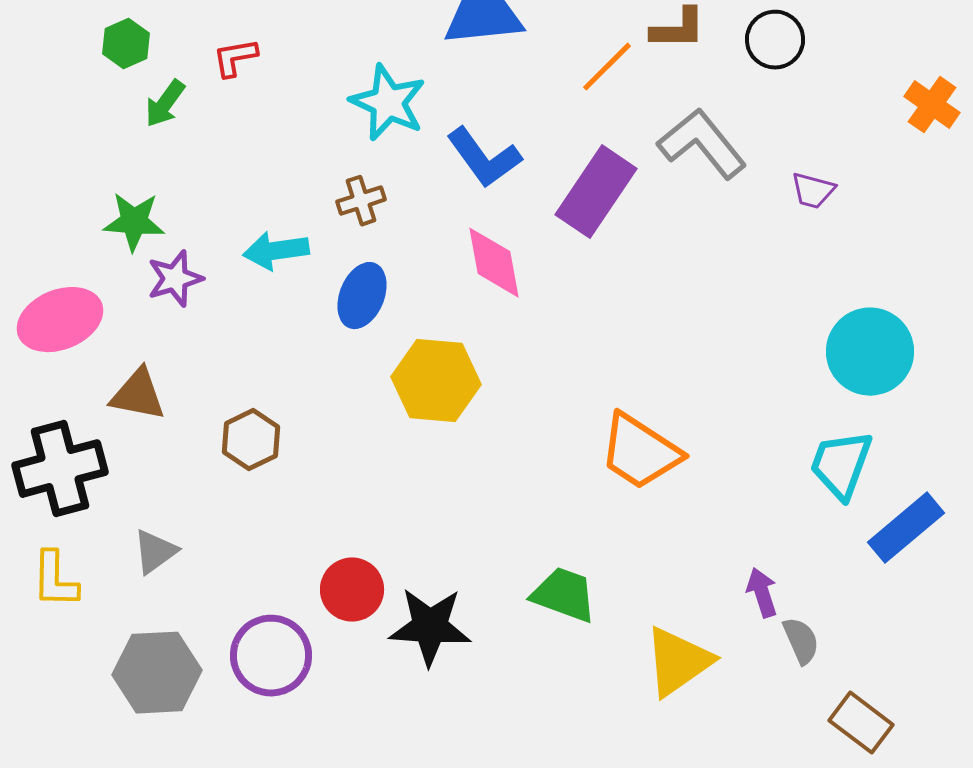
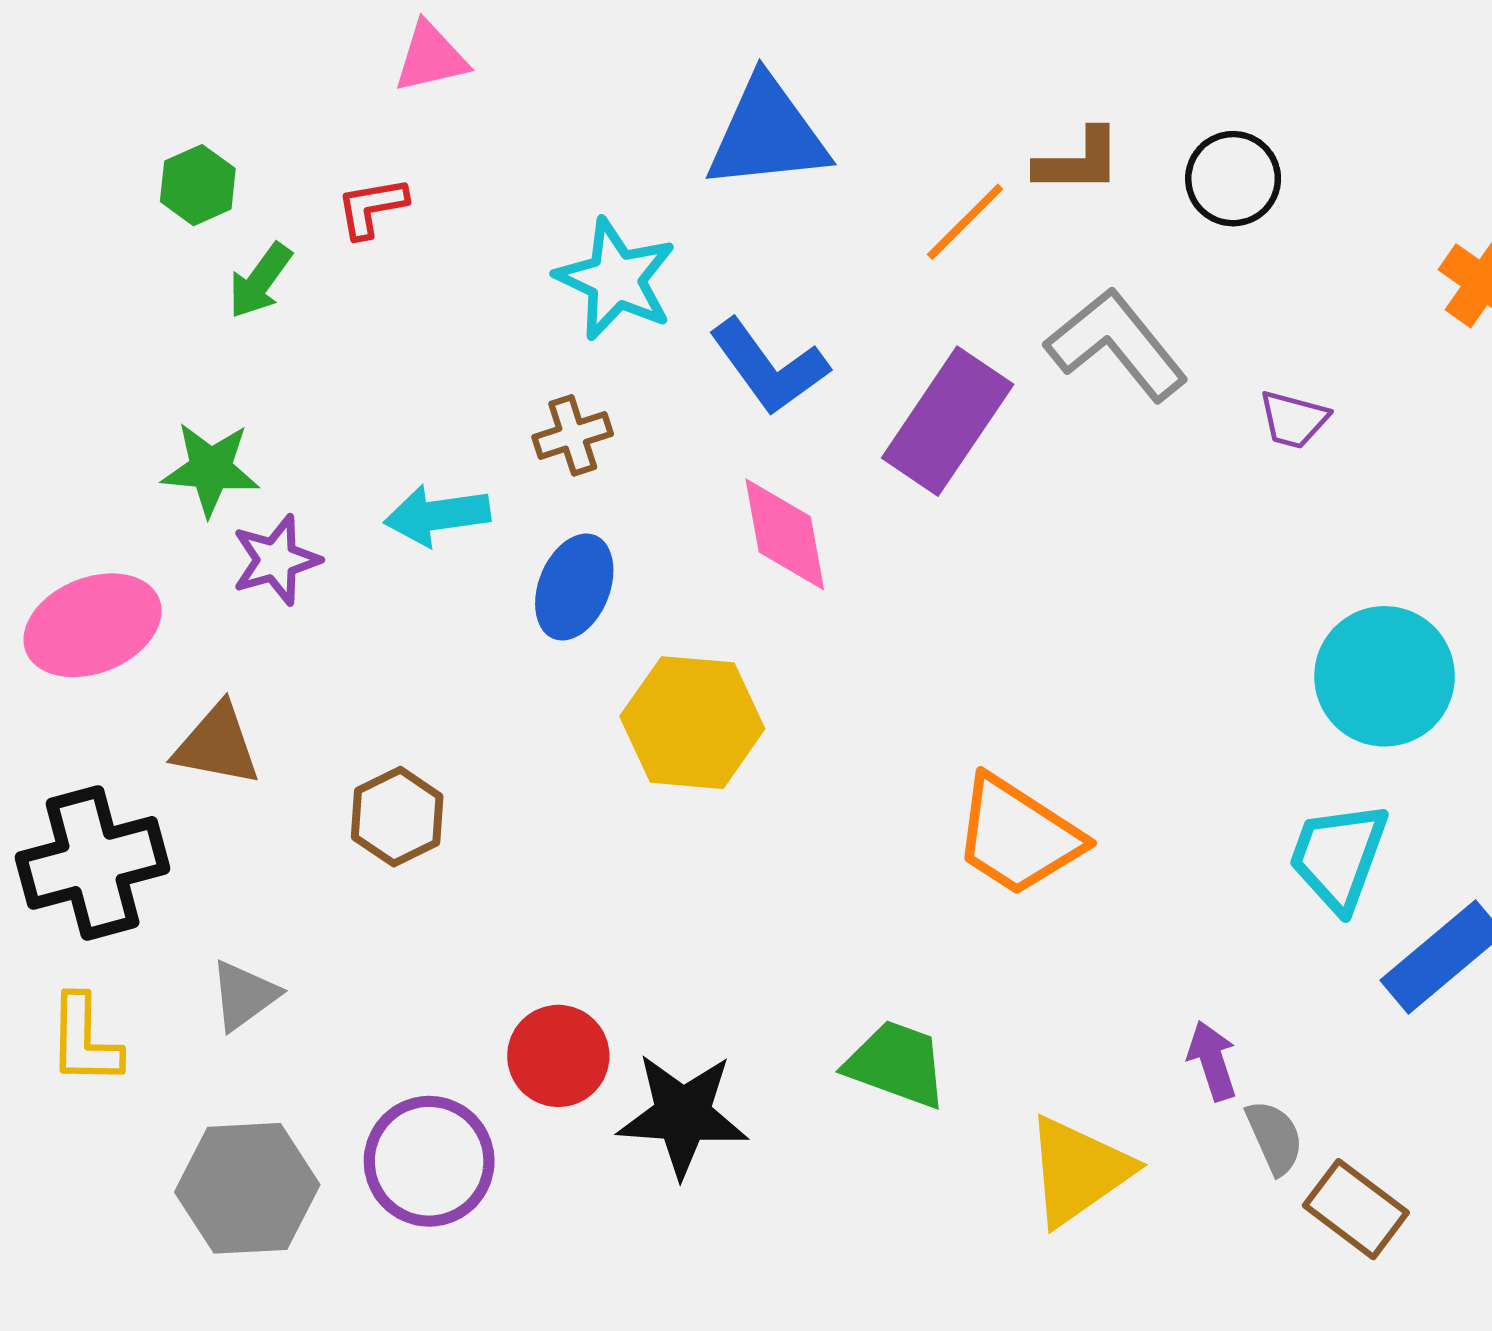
brown rectangle: (861, 723) -> (1356, 1209), moved

